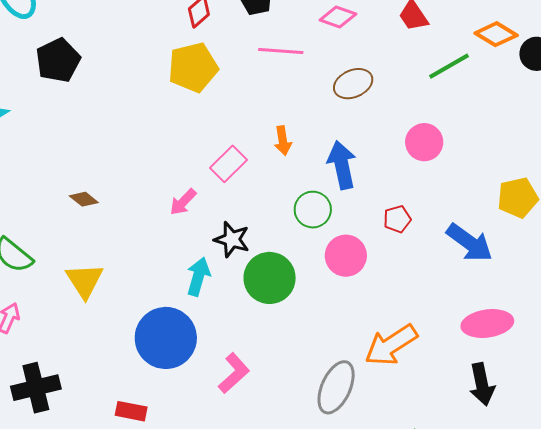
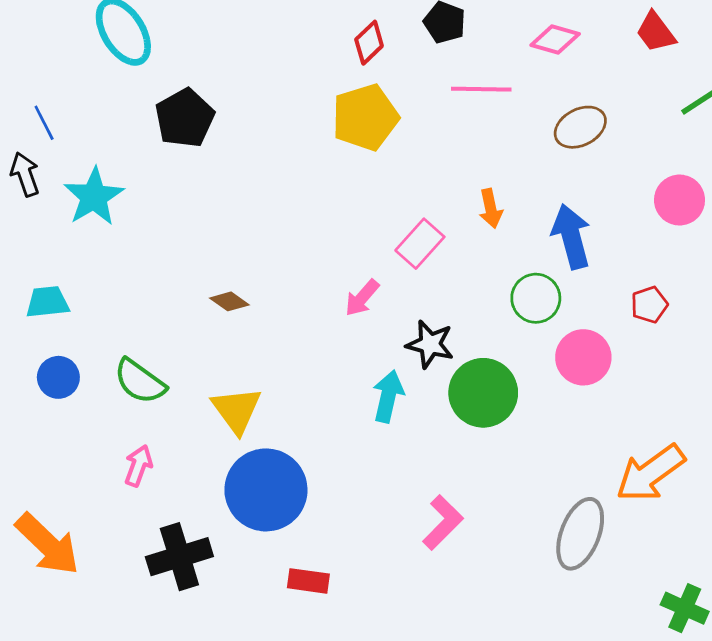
blue circle: (166, 338) -> (266, 490), moved

